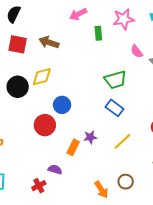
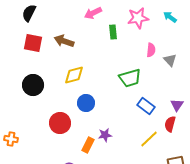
pink semicircle: (137, 51) -> (151, 50), turned -136
yellow diamond: (42, 77) -> (74, 75), moved
blue circle: (62, 105) -> (86, 103), moved
blue rectangle: (114, 108) -> (146, 106), moved
yellow line: (123, 141) -> (149, 139), moved

